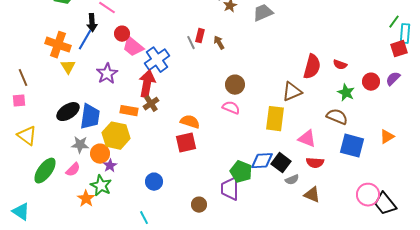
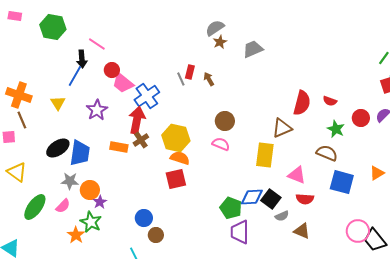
orange cross: (58, 45) -> (19, 95), moved
brown line: (23, 78) -> (22, 120), moved
yellow hexagon: (116, 136) -> (176, 138), moved
purple trapezoid: (230, 189) -> (240, 232), moved
brown circle: (199, 205) -> (156, 235), moved

